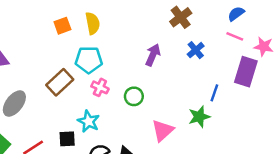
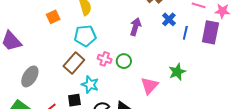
orange square: (62, 26) -> (53, 17), moved
brown rectangle: (60, 82) -> (74, 63), moved
pink cross: (100, 87) -> (105, 59), moved
blue line: (214, 93) -> (185, 33), moved

